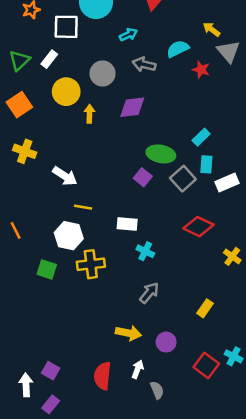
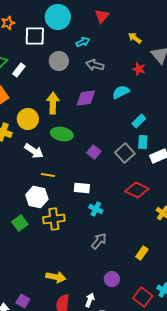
yellow arrow: (211, 29) -> (135, 38), moved
cyan semicircle: (178, 49) -> (121, 92), moved
white rectangle: (49, 59) -> (19, 70), moved
gray circle: (102, 73) -> (59, 61), moved
yellow circle: (66, 92) -> (28, 119), moved
yellow arrow: (90, 114) -> (53, 103), size x1.5
green ellipse: (161, 154) -> (62, 134), moved
green square: (47, 269) -> (20, 223), turned 35
yellow arrow: (128, 333) -> (56, 277), moved

